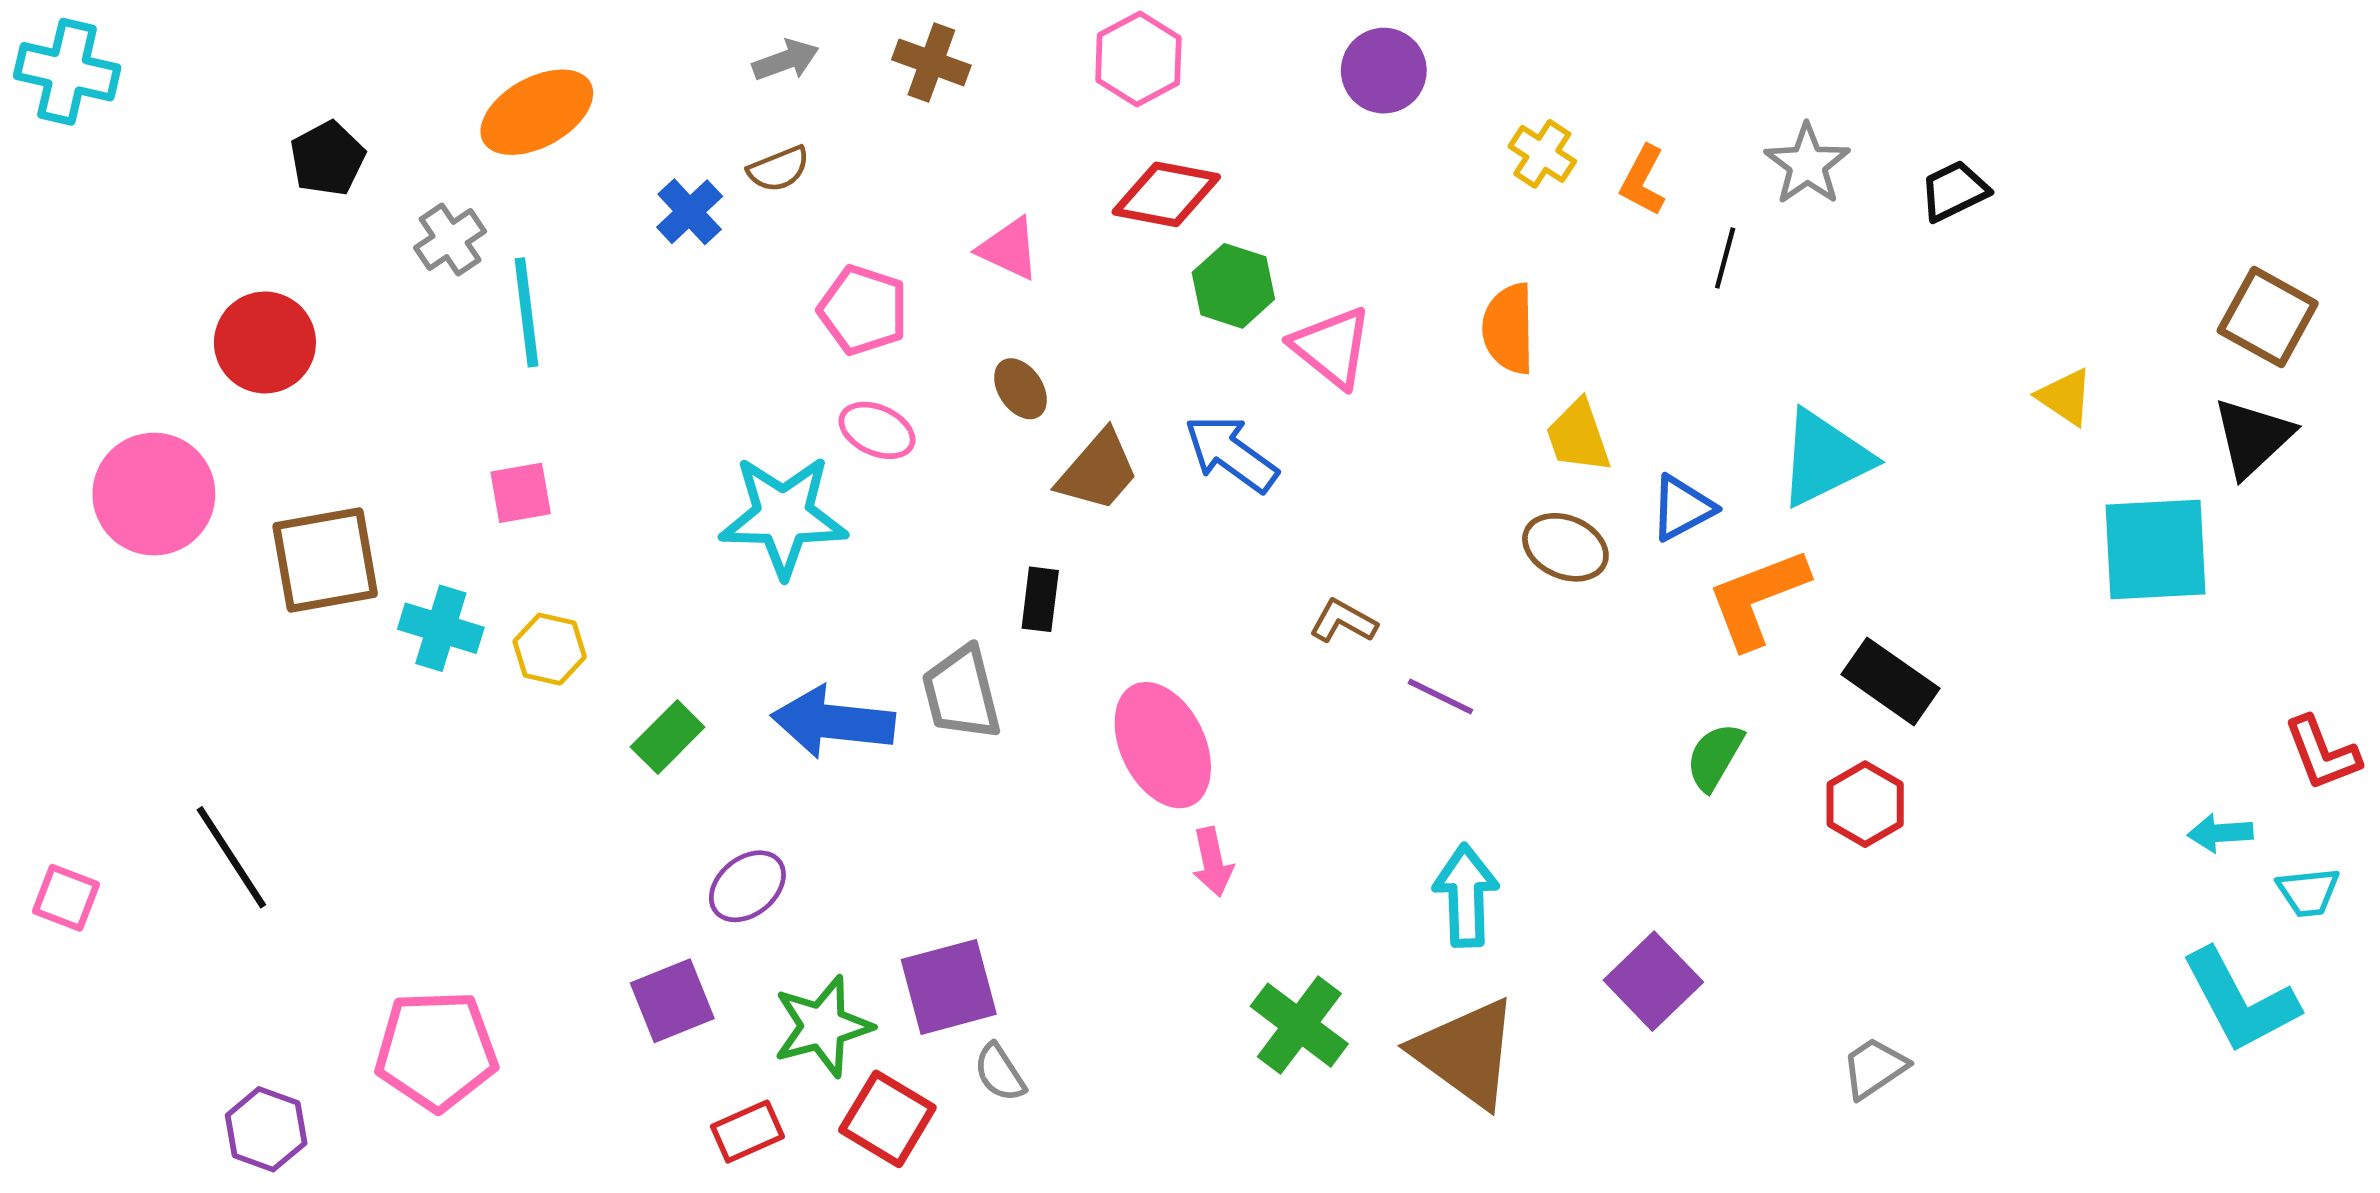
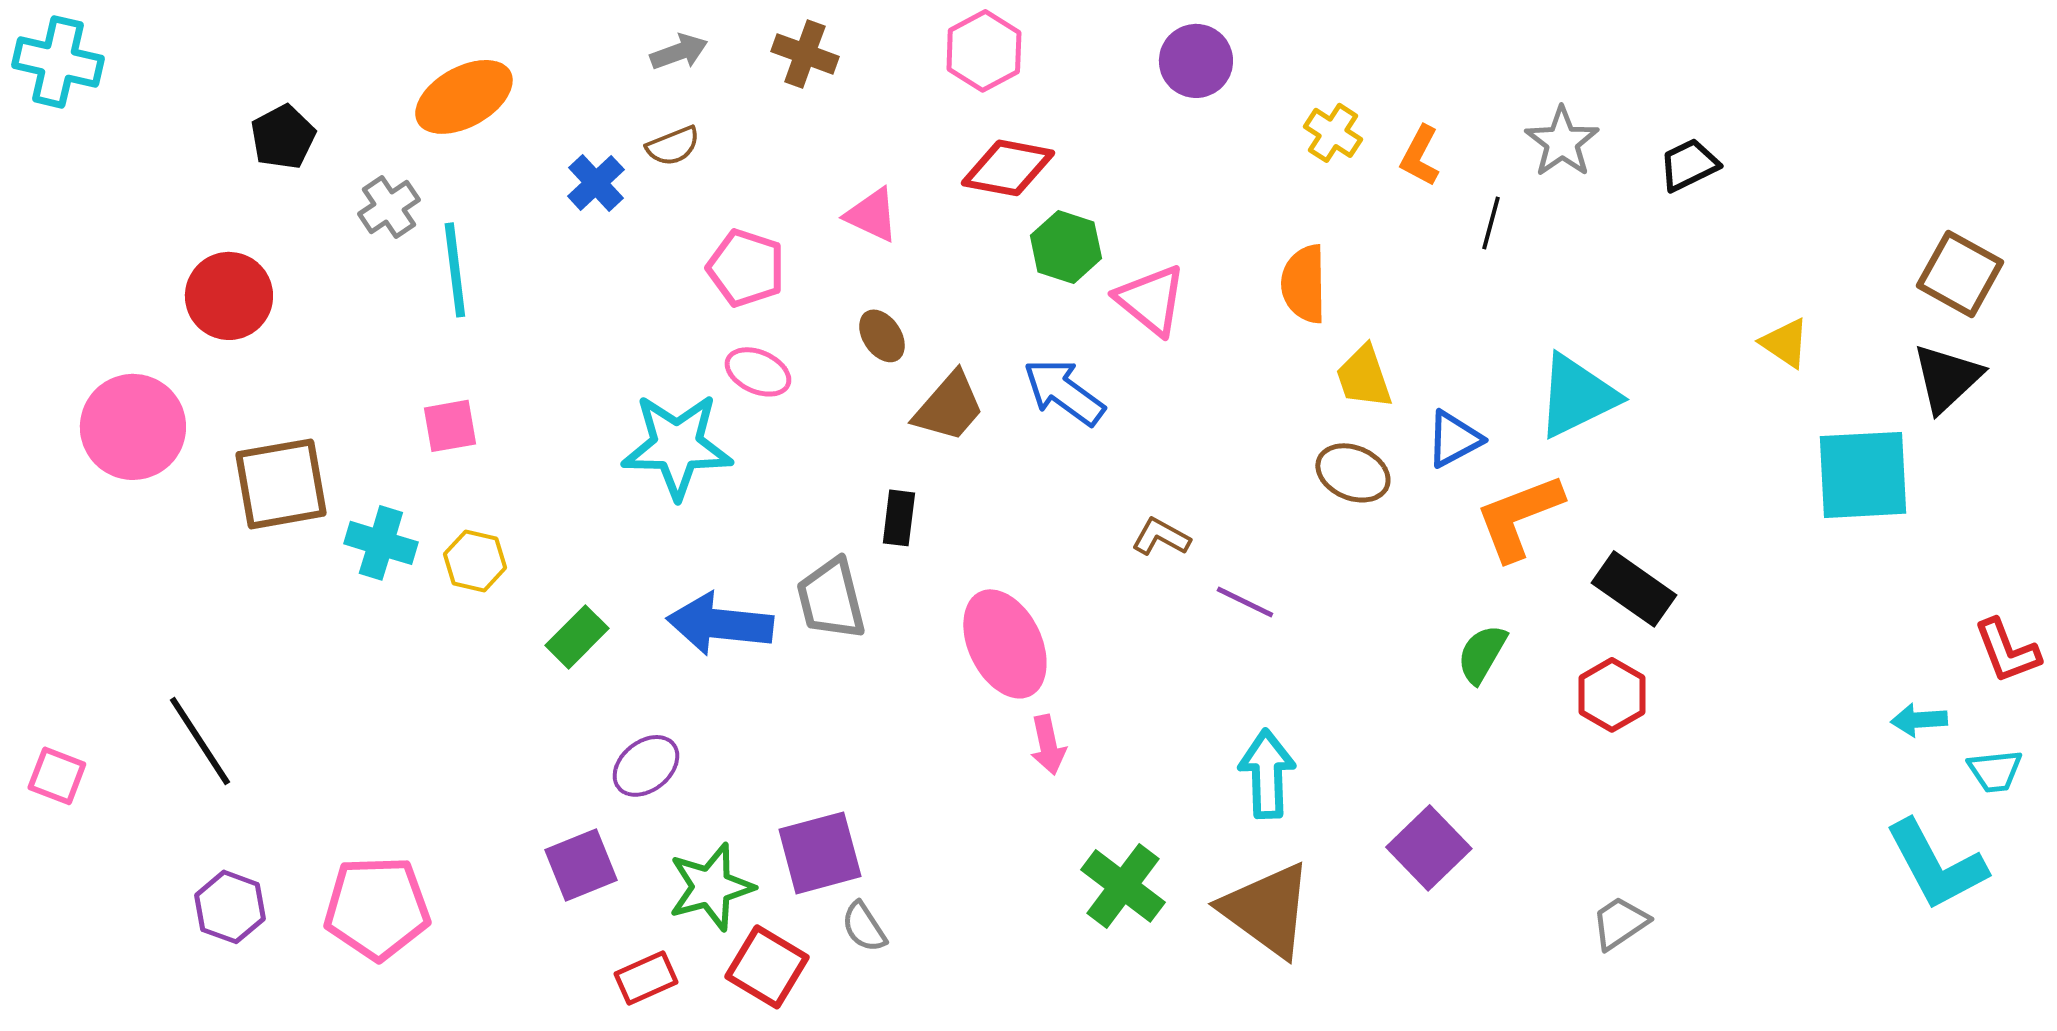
purple hexagon: (266, 1129) -> (230, 907), moved

